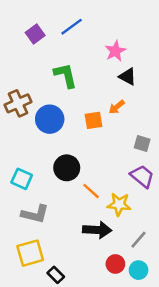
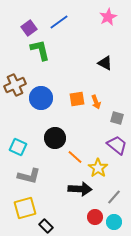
pink star: (115, 51) -> (108, 17), moved
green L-shape: (66, 75) -> (40, 50), moved
orange arrow: (117, 107) -> (96, 102), moved, turned -72
yellow star: (119, 204) -> (98, 168), turned 30

